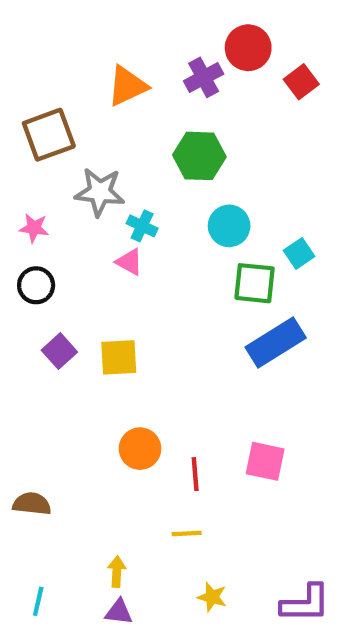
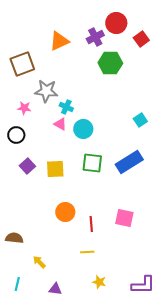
green hexagon: (199, 156) -> (110, 63), moved
cyan circle: (229, 226) -> (83, 129), moved
pink star: (34, 228) -> (24, 108), moved
green square: (255, 283) -> (92, 163), moved
yellow arrow: (117, 572) -> (39, 262), moved, turned -48

